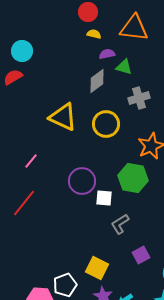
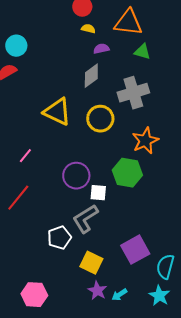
green triangle: (124, 67) -> (142, 52), moved
gray cross: (139, 98) -> (133, 93), size x1.4
gray L-shape: (120, 224) -> (85, 219), moved, size x1.4
purple square: (141, 255) -> (135, 250), size x1.6
white pentagon: (65, 285) -> (59, 238), moved

